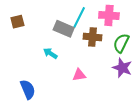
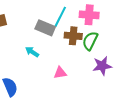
green semicircle: (121, 43) -> (90, 41), moved
purple star: (122, 68) -> (102, 66), turned -30

